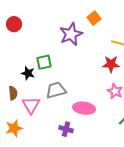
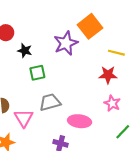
orange square: (94, 18) -> (90, 26), size x1.6
black star: (28, 73) -> (25, 51), moved

